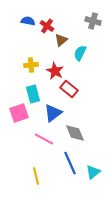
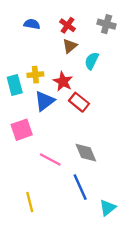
red cross: (47, 26) -> (68, 25), moved
cyan rectangle: (33, 94) -> (15, 85), moved
blue triangle: (53, 113) -> (45, 101), moved
cyan triangle: (93, 172) -> (108, 208), moved
yellow line: (36, 176) -> (30, 202), moved

